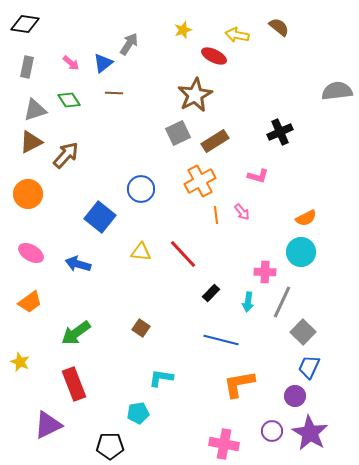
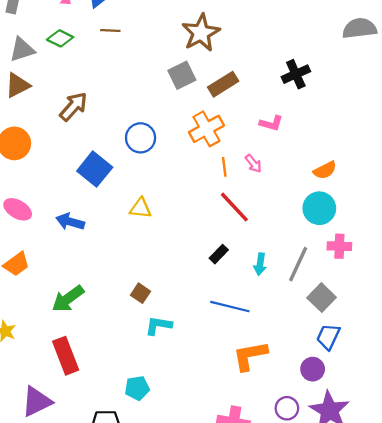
green diamond: (69, 100) -> (60, 38), turned -30
brown arrow: (66, 155) -> (73, 107), moved
red line: (183, 254) -> (234, 207), moved
pink cross: (265, 272) -> (339, 246), moved
cyan L-shape: (161, 378) -> (158, 326), moved

